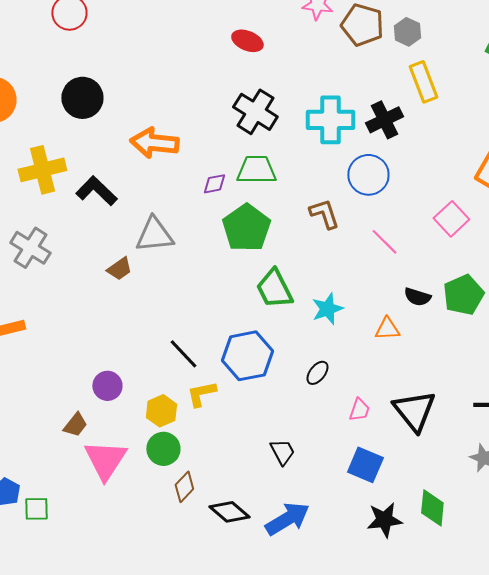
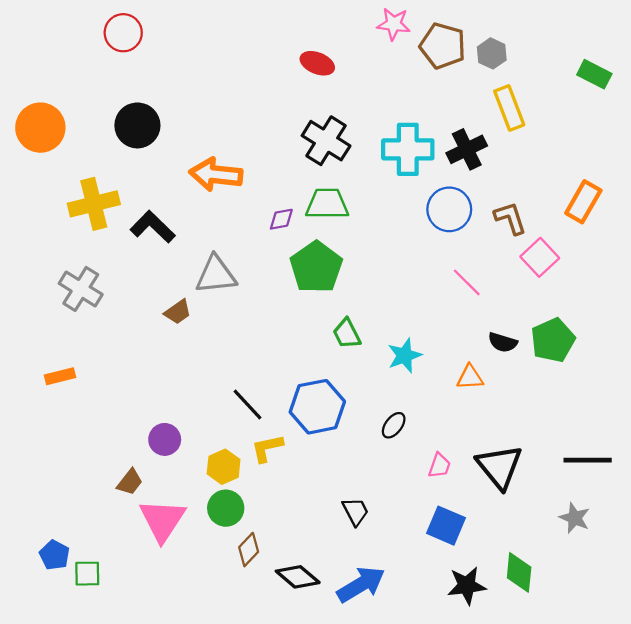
brown L-shape: (324, 214) -> (510, 218), moved
green trapezoid: (274, 289) -> (347, 334), size x0.7

